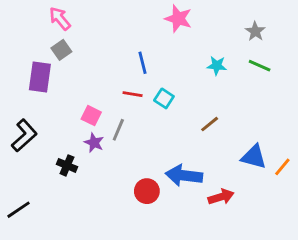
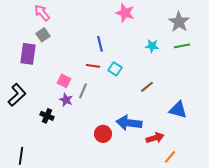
gray star: (255, 31) -> (179, 22), size x1.5
green line: (260, 66) -> (182, 46), turned -35
orange line: (282, 167) -> (170, 157), moved
black line: (18, 210) -> (21, 156), moved, turned -48

